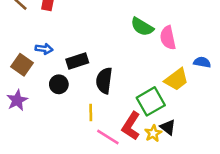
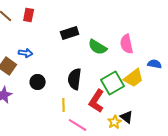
green semicircle: (142, 27) -> (98, 47), moved
black rectangle: (77, 61) -> (70, 33), moved
green square: (151, 101) -> (113, 83), moved
red L-shape: (131, 126) -> (97, 101), moved

